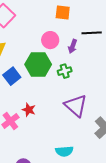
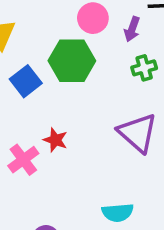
green cross: (65, 71) -> (144, 68), moved

